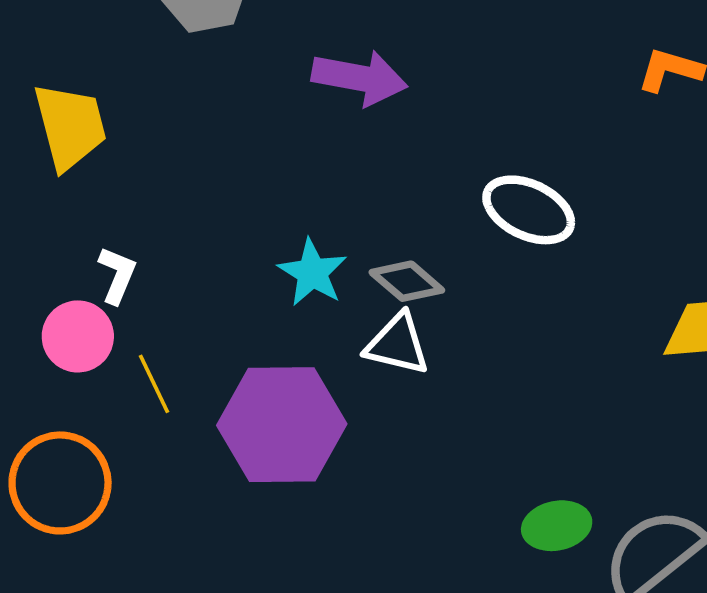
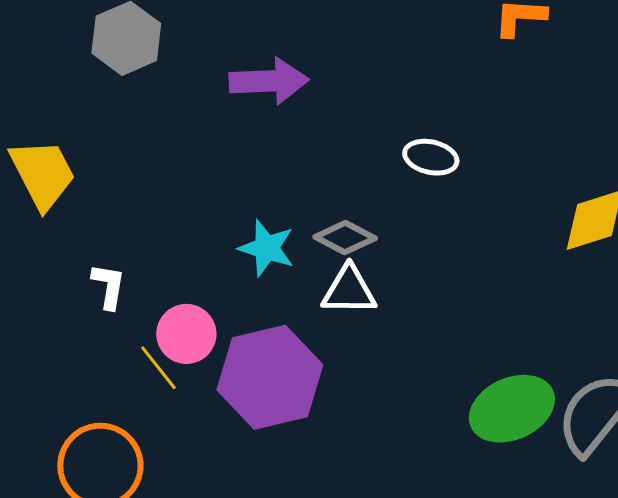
white ellipse: (529, 210) -> (431, 157), size x0.7
pink circle: (78, 336) -> (186, 334), moved
green ellipse: (557, 526) -> (512, 409), size x1.5

